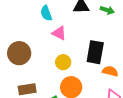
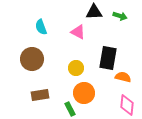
cyan semicircle: (46, 13) -> (41, 27), moved
pink triangle: (59, 33) -> (78, 32), moved

